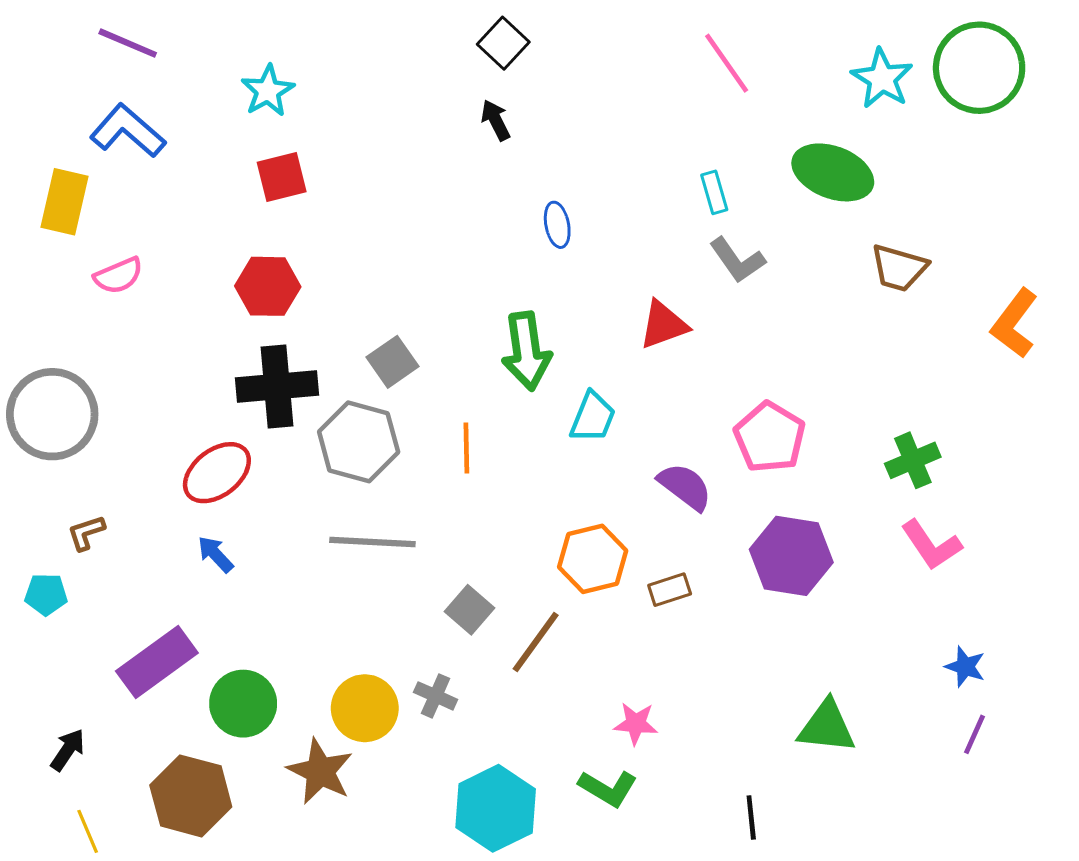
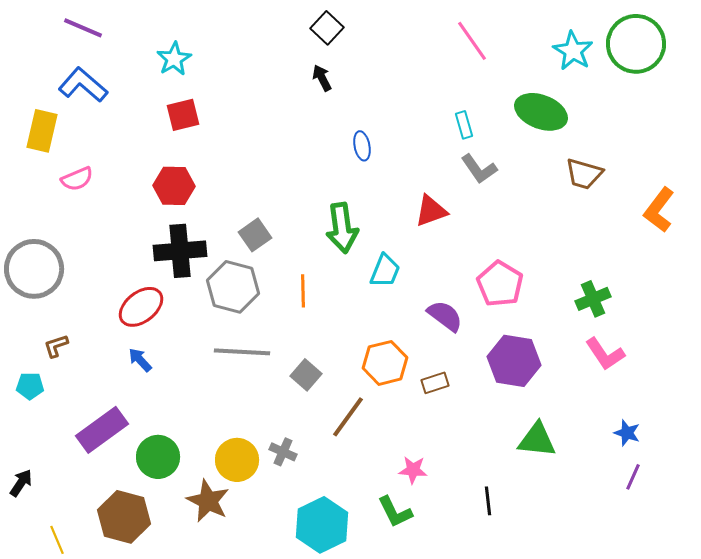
gray square: (469, 610) -> (306, 375), moved
green triangle: (827, 727) -> (537, 440), moved
black arrow: (68, 750) -> (21, 483), moved
green L-shape: (608, 788) -> (395, 512), turned 33
black line: (751, 818) -> (488, 501), moved

